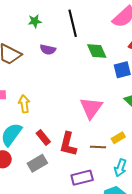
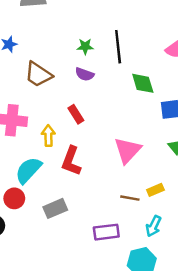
green star: (35, 21) -> (85, 46), moved
red rectangle: (43, 137) -> (76, 114), moved
red L-shape: (68, 144) -> (71, 161), moved

